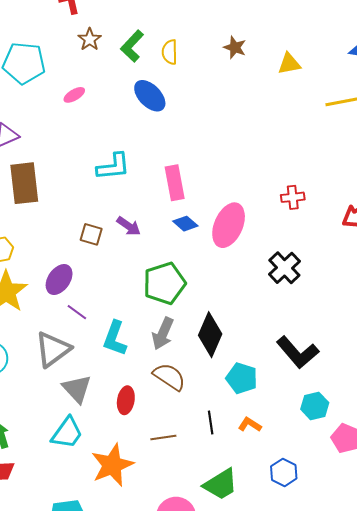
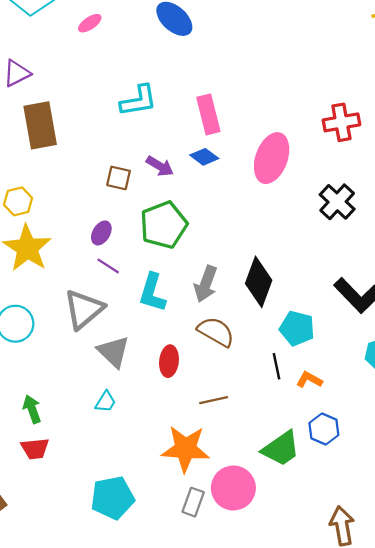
red cross: (293, 197) -> (341, 122), size x1.4
blue diamond: (185, 224) -> (204, 157), moved
purple ellipse: (59, 280) -> (101, 233), moved, size x0.7
green pentagon: (164, 283) -> (164, 225), moved
black line: (211, 423) -> (277, 366), moved
cyan trapezoid: (67, 433) -> (106, 402), size x0.6
orange star: (112, 465) -> (185, 449), moved, turned 30
blue hexagon: (284, 472) -> (324, 429), moved

